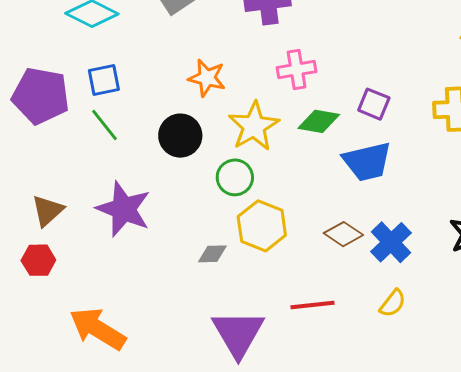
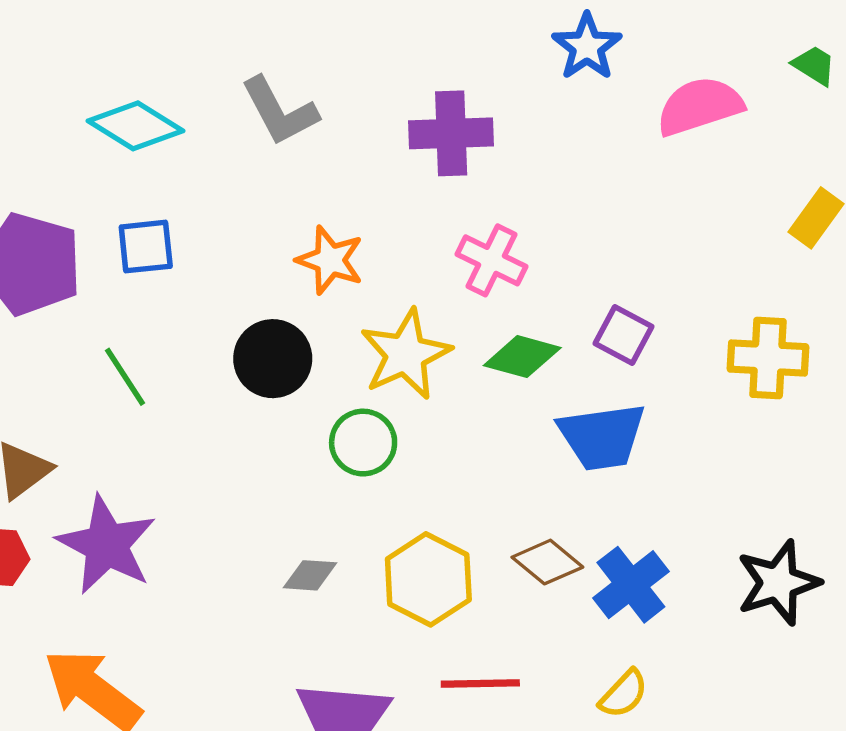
pink cross: (297, 70) -> (492, 260), turned 30
green line: (105, 125) -> (125, 377), moved
purple star: (124, 209) -> (107, 545), moved
yellow hexagon: (262, 226) -> (428, 579), moved

